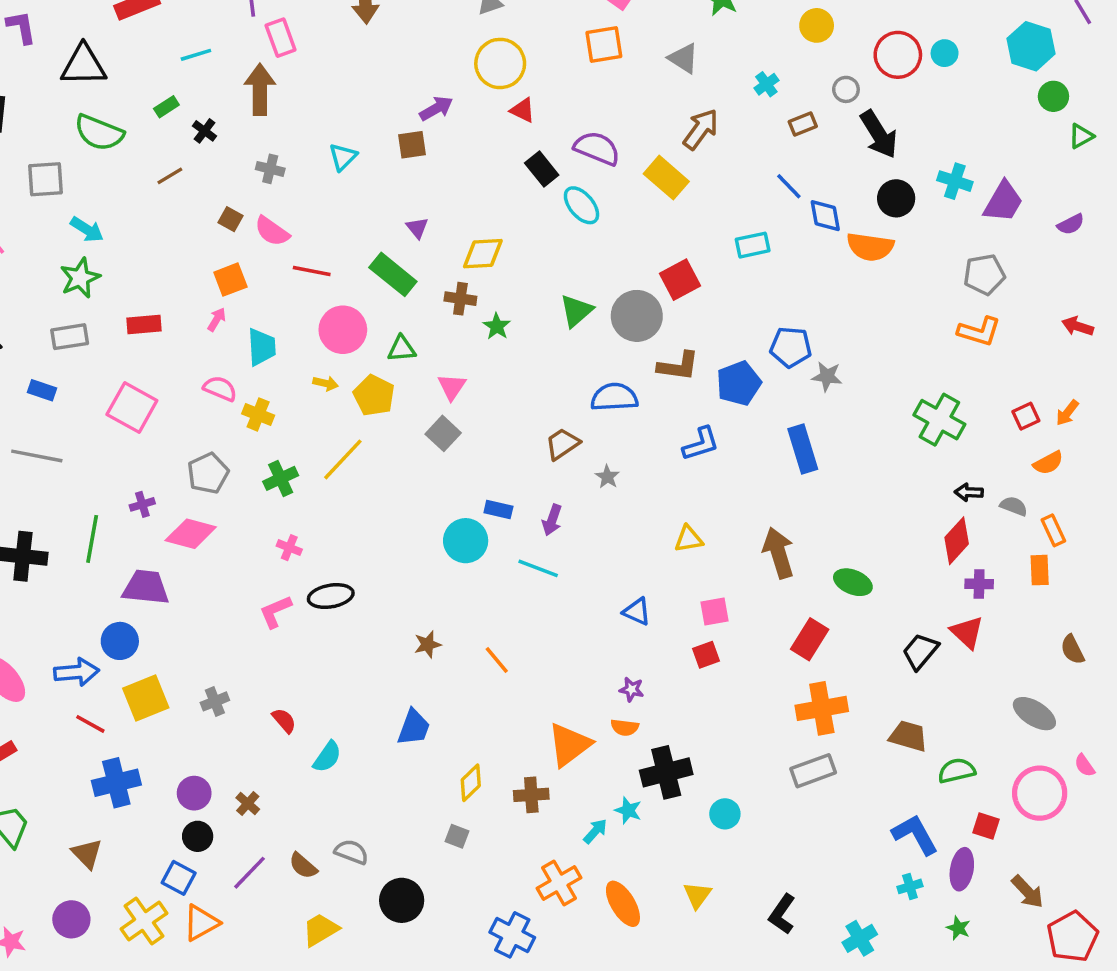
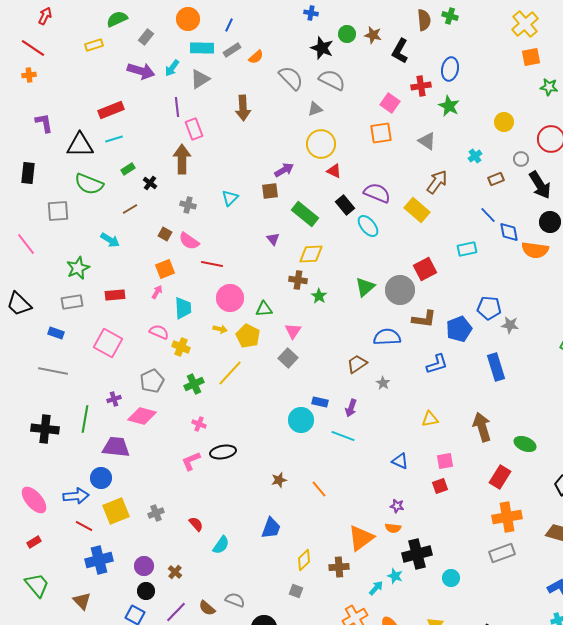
cyan line: (196, 55) -> (114, 139), moved
cyan arrow: (87, 229) -> (110, 240), moved
green rectangle: (393, 274) -> (305, 214), moved

